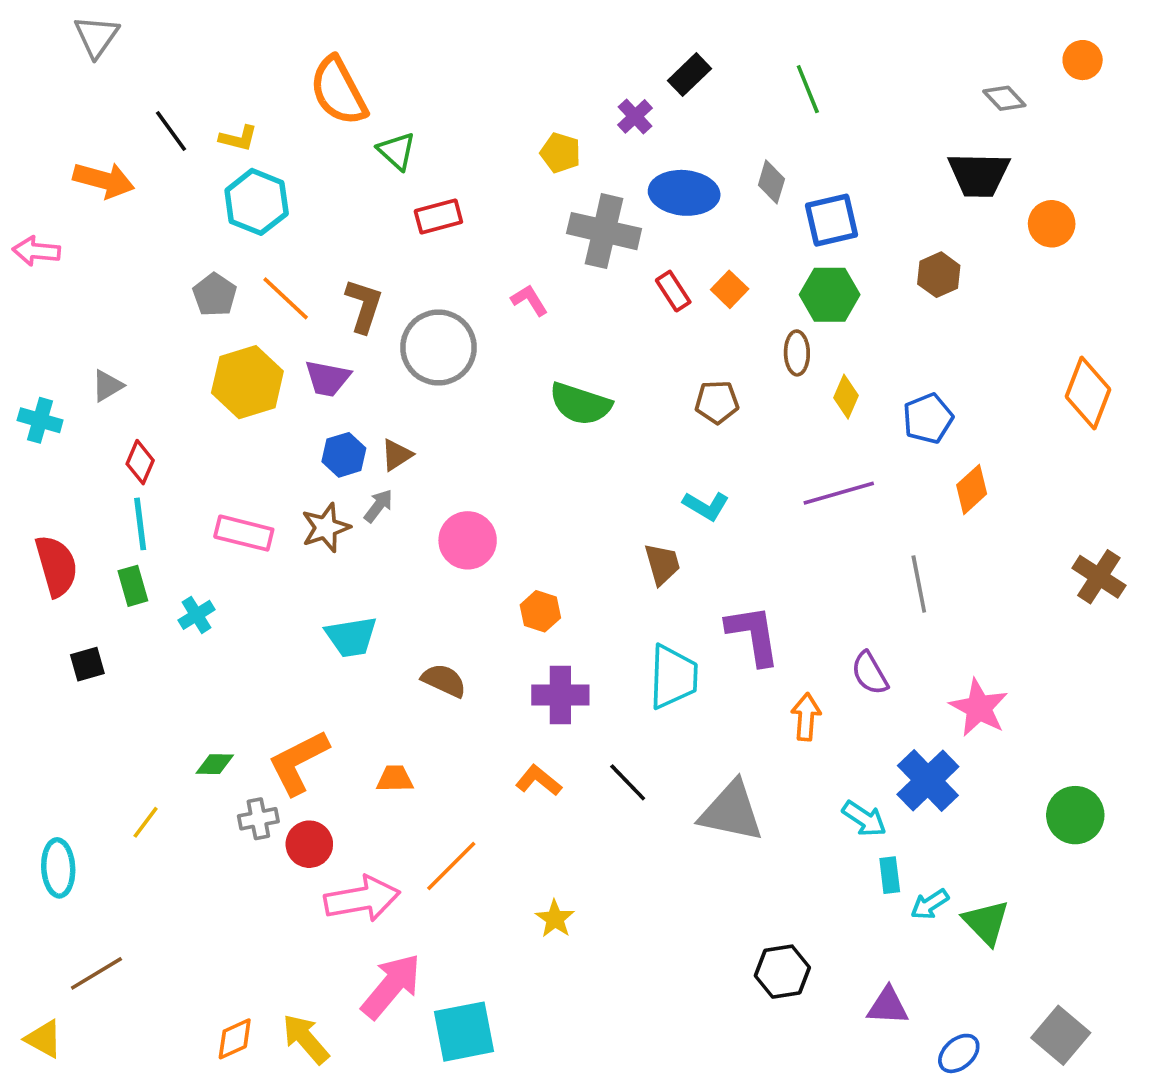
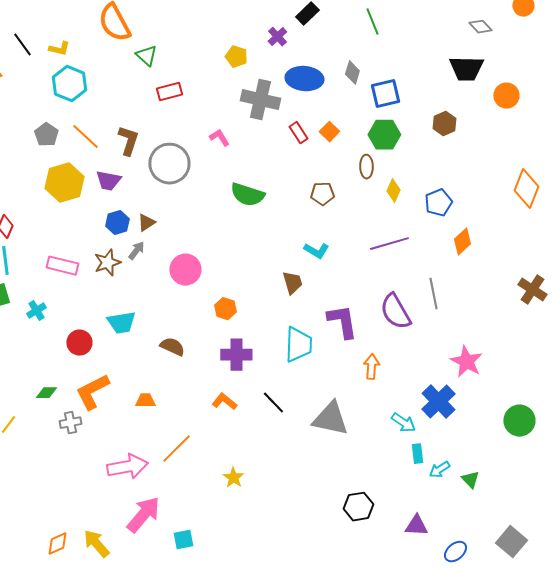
purple semicircle: (870, 673) -> (395, 312), moved, size x1.5
red circle: (309, 844) -> (79, 343), moved
green triangle: (986, 922) -> (470, 480), size x0.7
cyan square: (464, 1032) -> (183, 540), size x0.6

